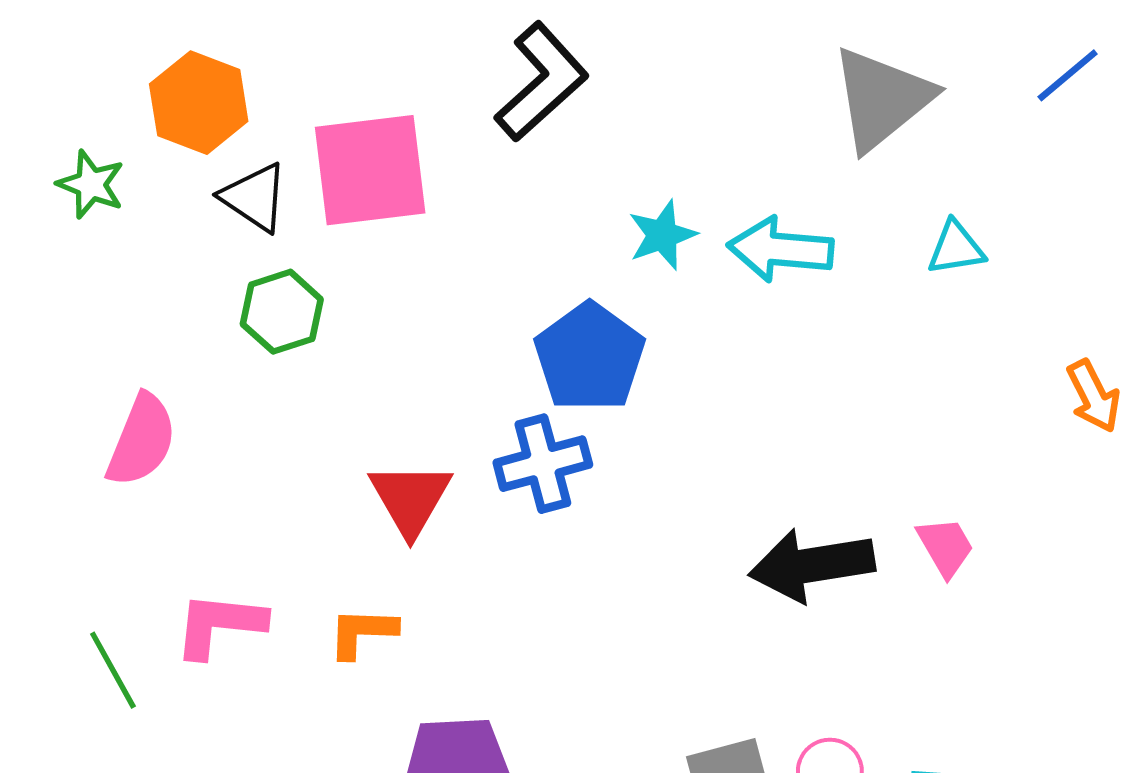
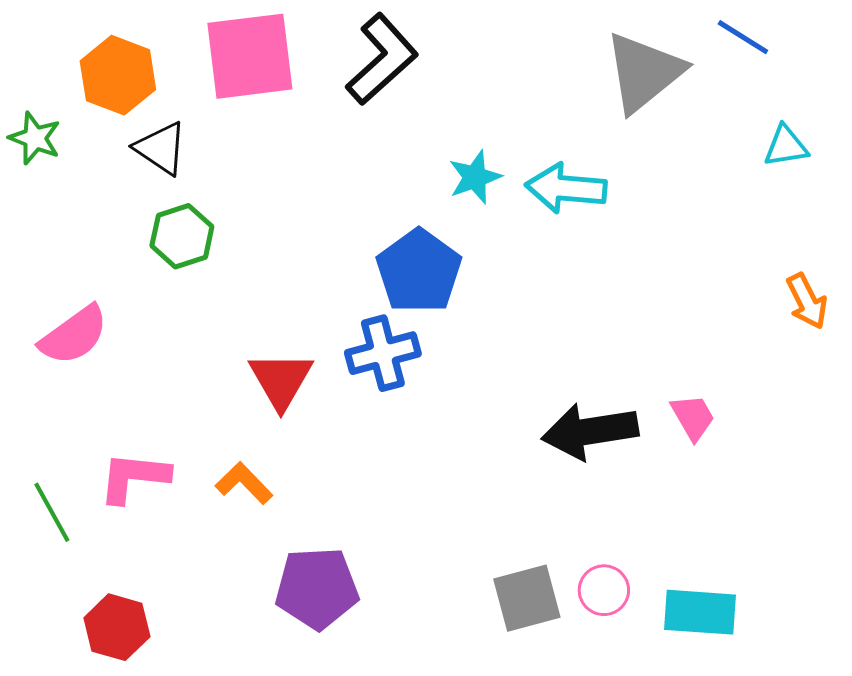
blue line: (1068, 75) -> (743, 37), moved, turned 72
pink square: (370, 170) -> (250, 56), moved
cyan triangle: (956, 248) -> (786, 146), moved
pink semicircle: (142, 440) -> (74, 335), turned 32
orange L-shape: (362, 632) -> (244, 483), turned 44

